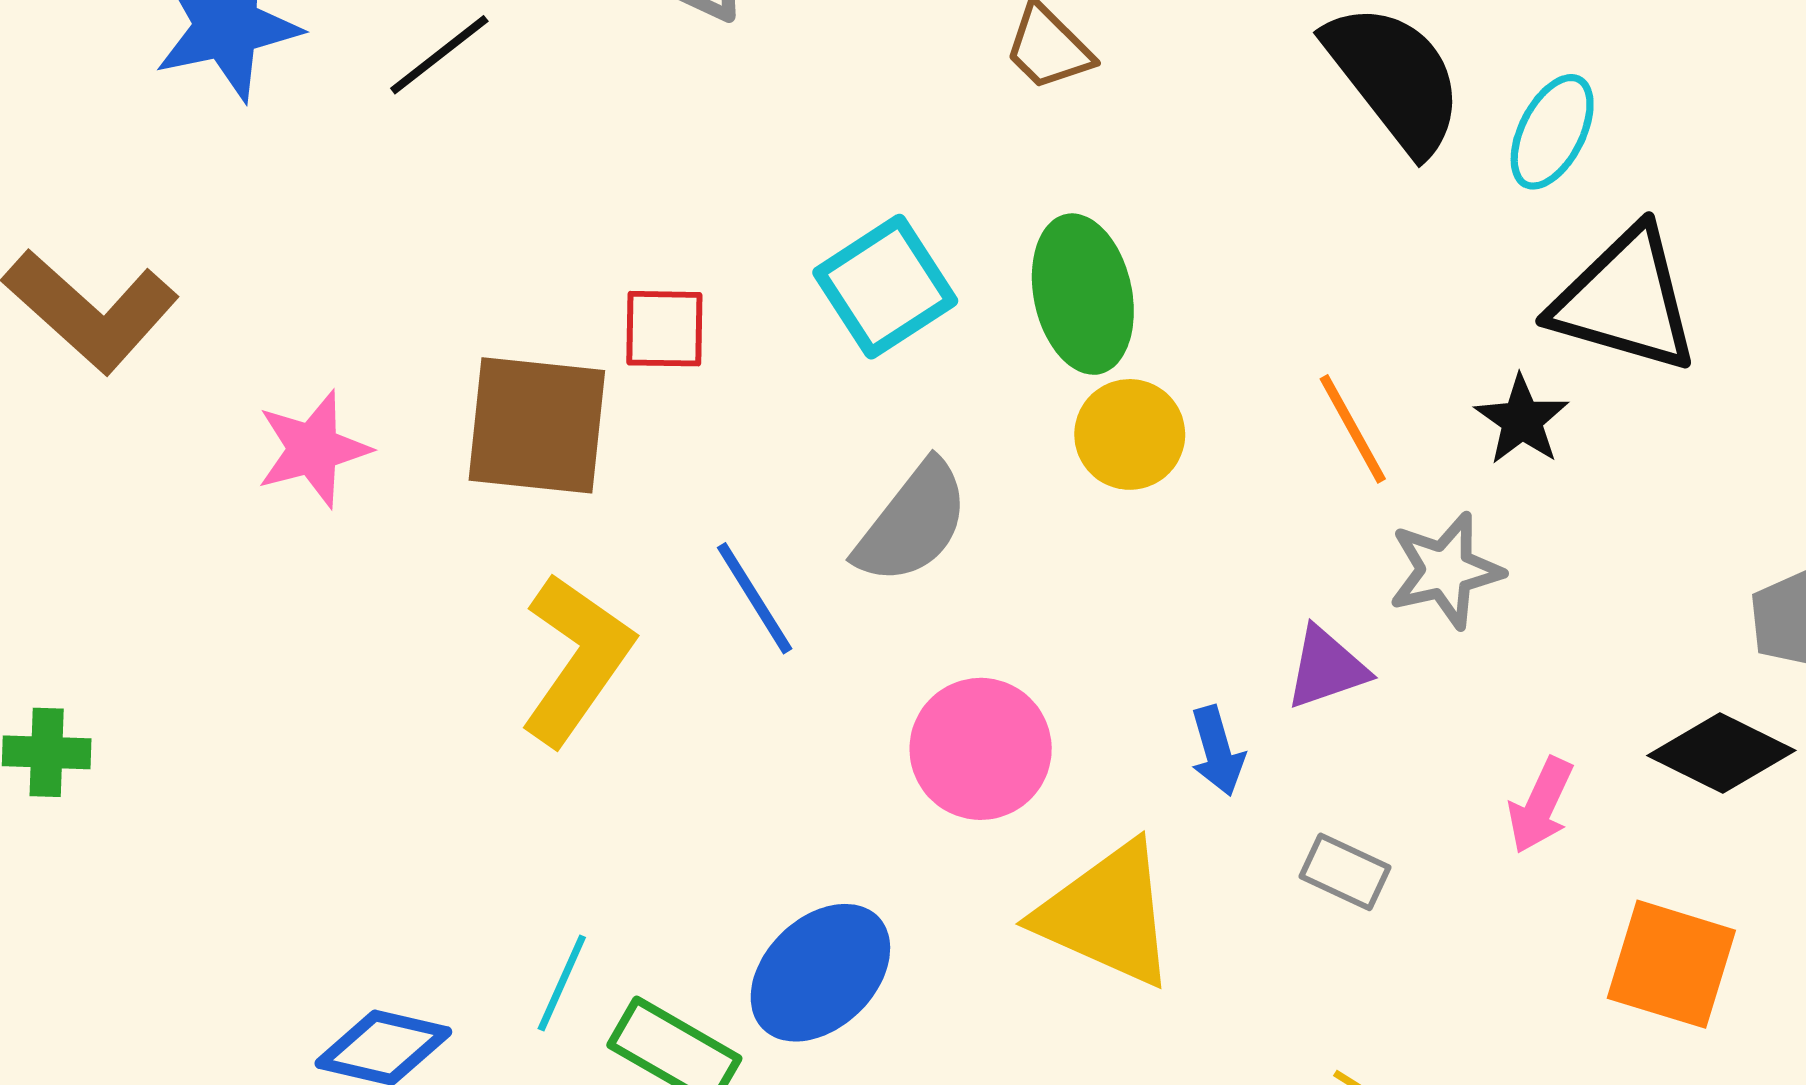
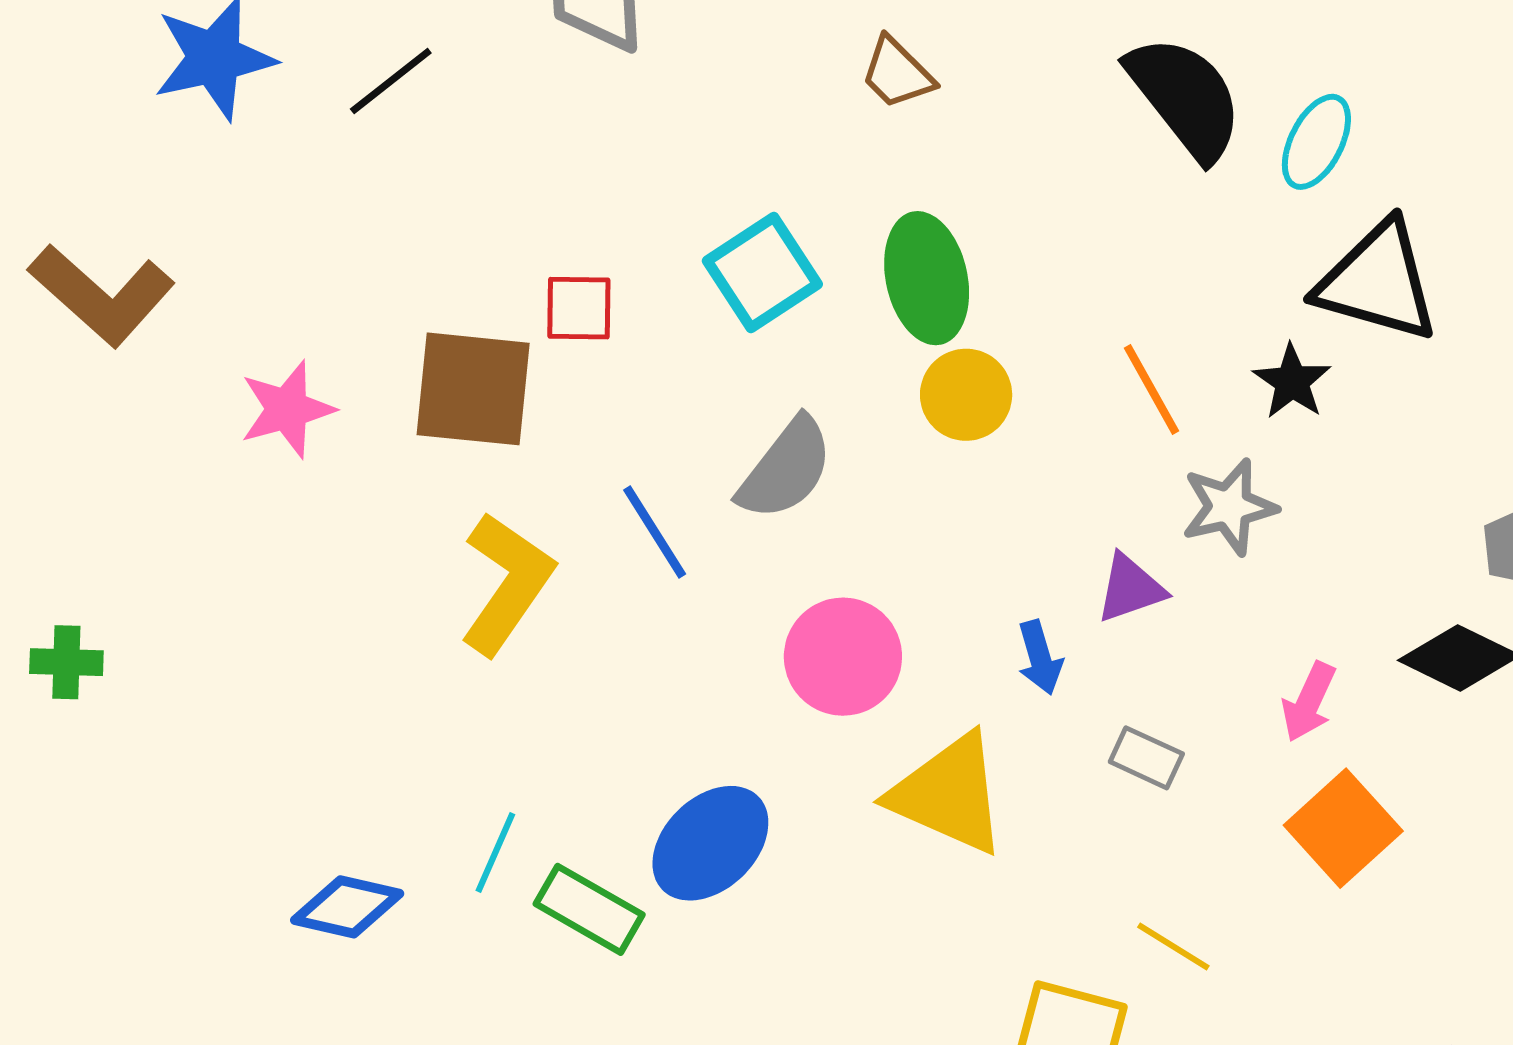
orange square: (1671, 964) -> (1343, 828), moved, turned 31

